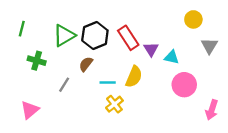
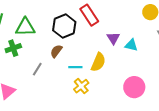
green triangle: (64, 35) -> (25, 27), moved, turned 30
red rectangle: (128, 38) -> (89, 15), moved
green cross: (37, 61) -> (13, 48), turned -35
pink circle: (184, 85) -> (134, 87), moved

